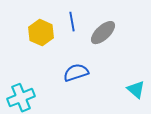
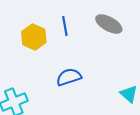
gray ellipse: (103, 33) -> (109, 24), moved, turned 72

